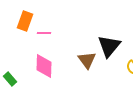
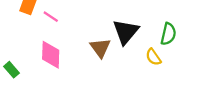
pink line: (44, 33) -> (51, 17), turned 32

